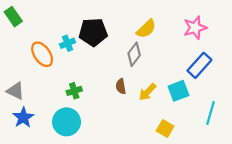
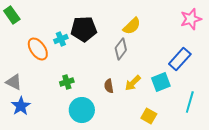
pink star: (195, 28) -> (191, 19), moved
brown semicircle: (121, 86) -> (109, 86), moved
cyan circle: (66, 122) -> (82, 110), moved

